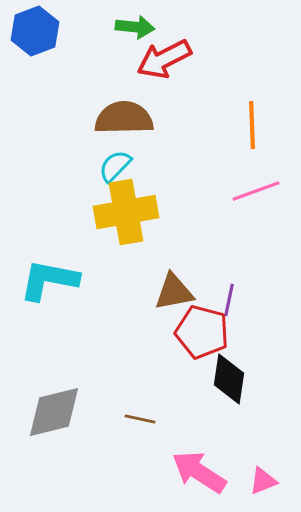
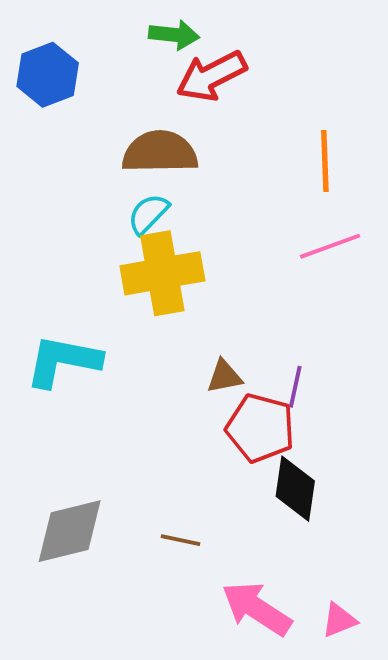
blue hexagon: (35, 31) -> (48, 75), moved
brown triangle: (174, 292) -> (224, 376), size x0.7

